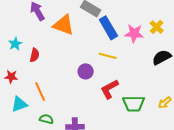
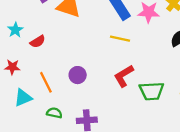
red semicircle: (35, 55) -> (38, 42), turned 48
purple circle: (86, 71) -> (78, 75), moved

